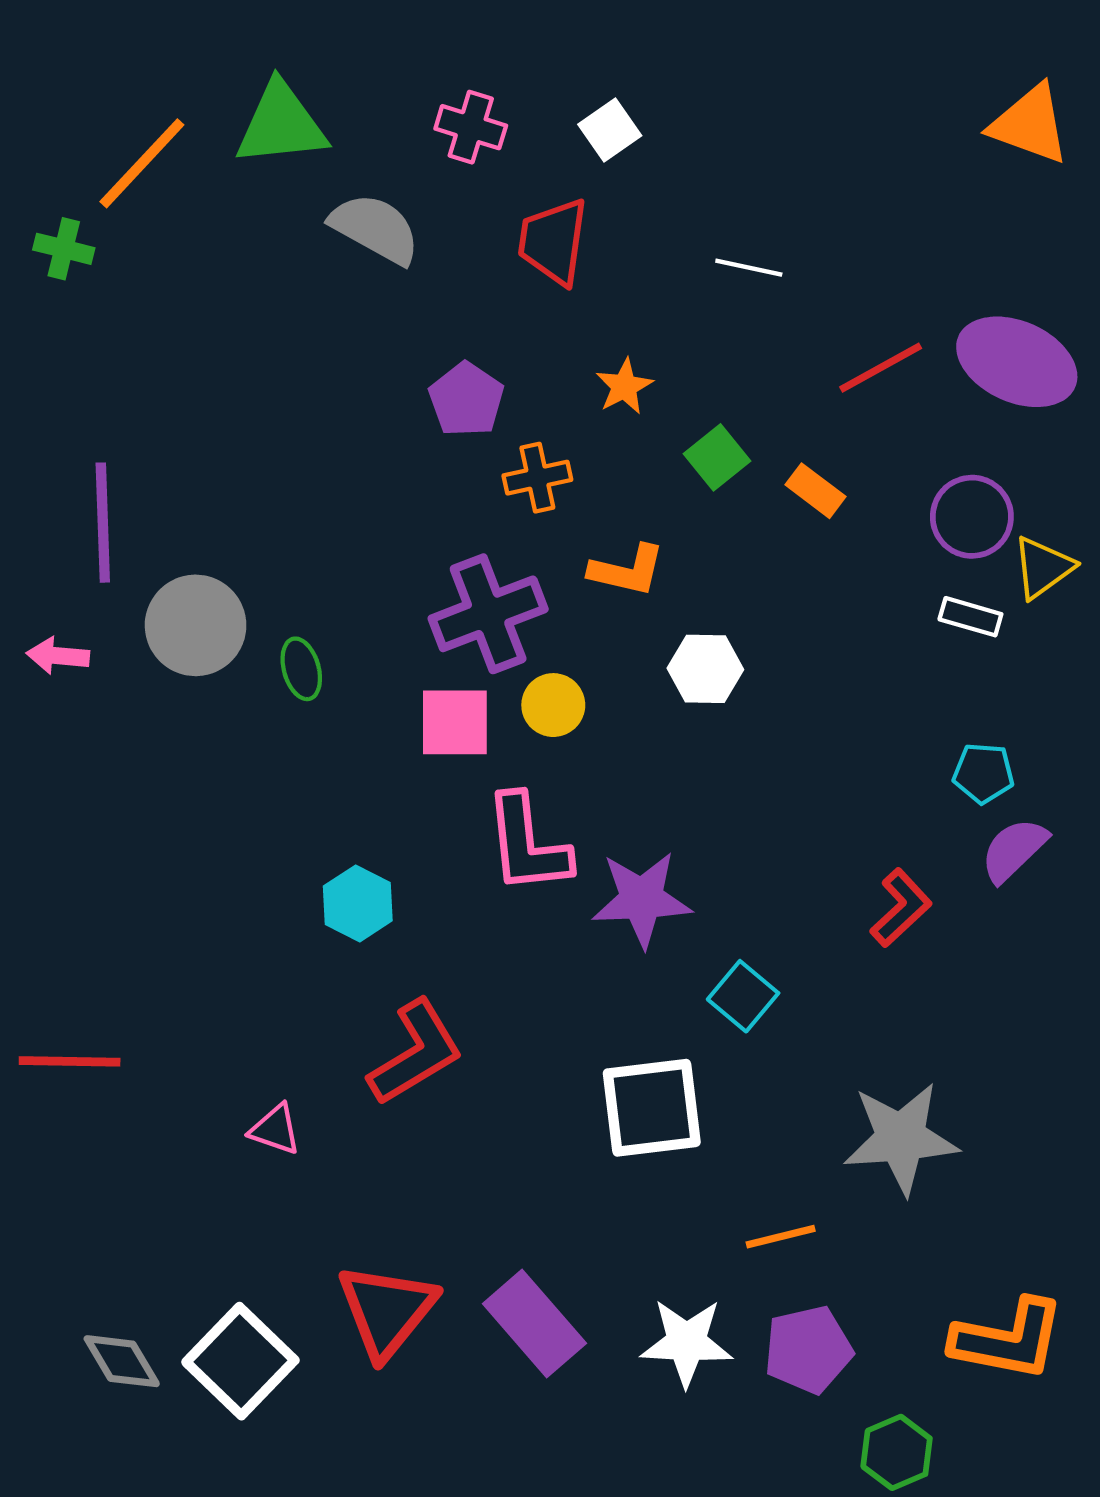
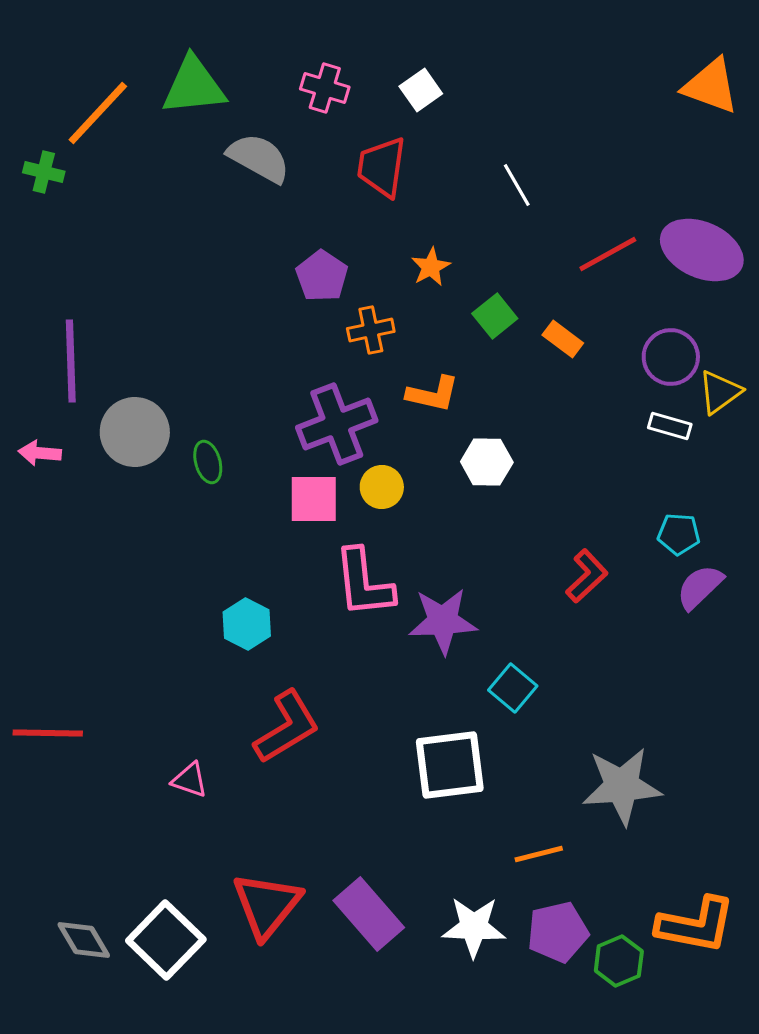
white line: (749, 268) -> (517, 185), turned 48
red L-shape: (901, 908) -> (587, 576), moved
green hexagon: (897, 1452) -> (619, 961), moved

